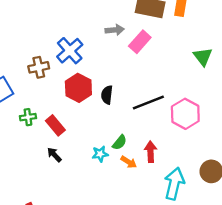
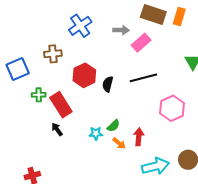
blue cross: (70, 51) -> (80, 26), moved
black line: (148, 102) -> (143, 78), moved
red rectangle: (55, 125) -> (61, 105), size x1.4
cyan arrow: (174, 184) -> (155, 166), turned 56

